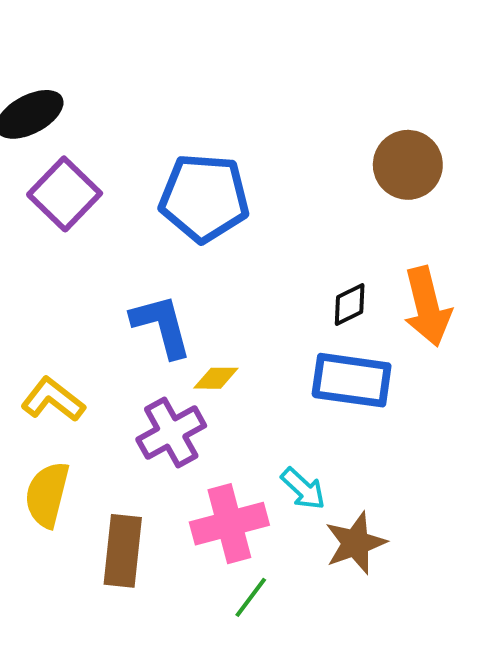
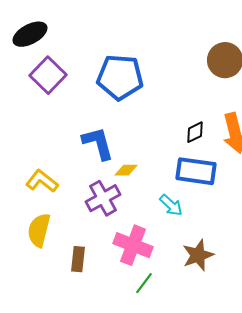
cyan arrow: (303, 489) -> (171, 205), moved
pink cross: (229, 524) -> (133, 245), turned 36
brown rectangle: (123, 551) -> (78, 259), size x0.7

